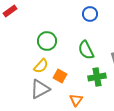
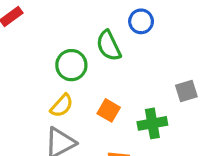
green semicircle: (86, 50) -> (109, 46), moved
orange square: (60, 76) -> (109, 110), moved

